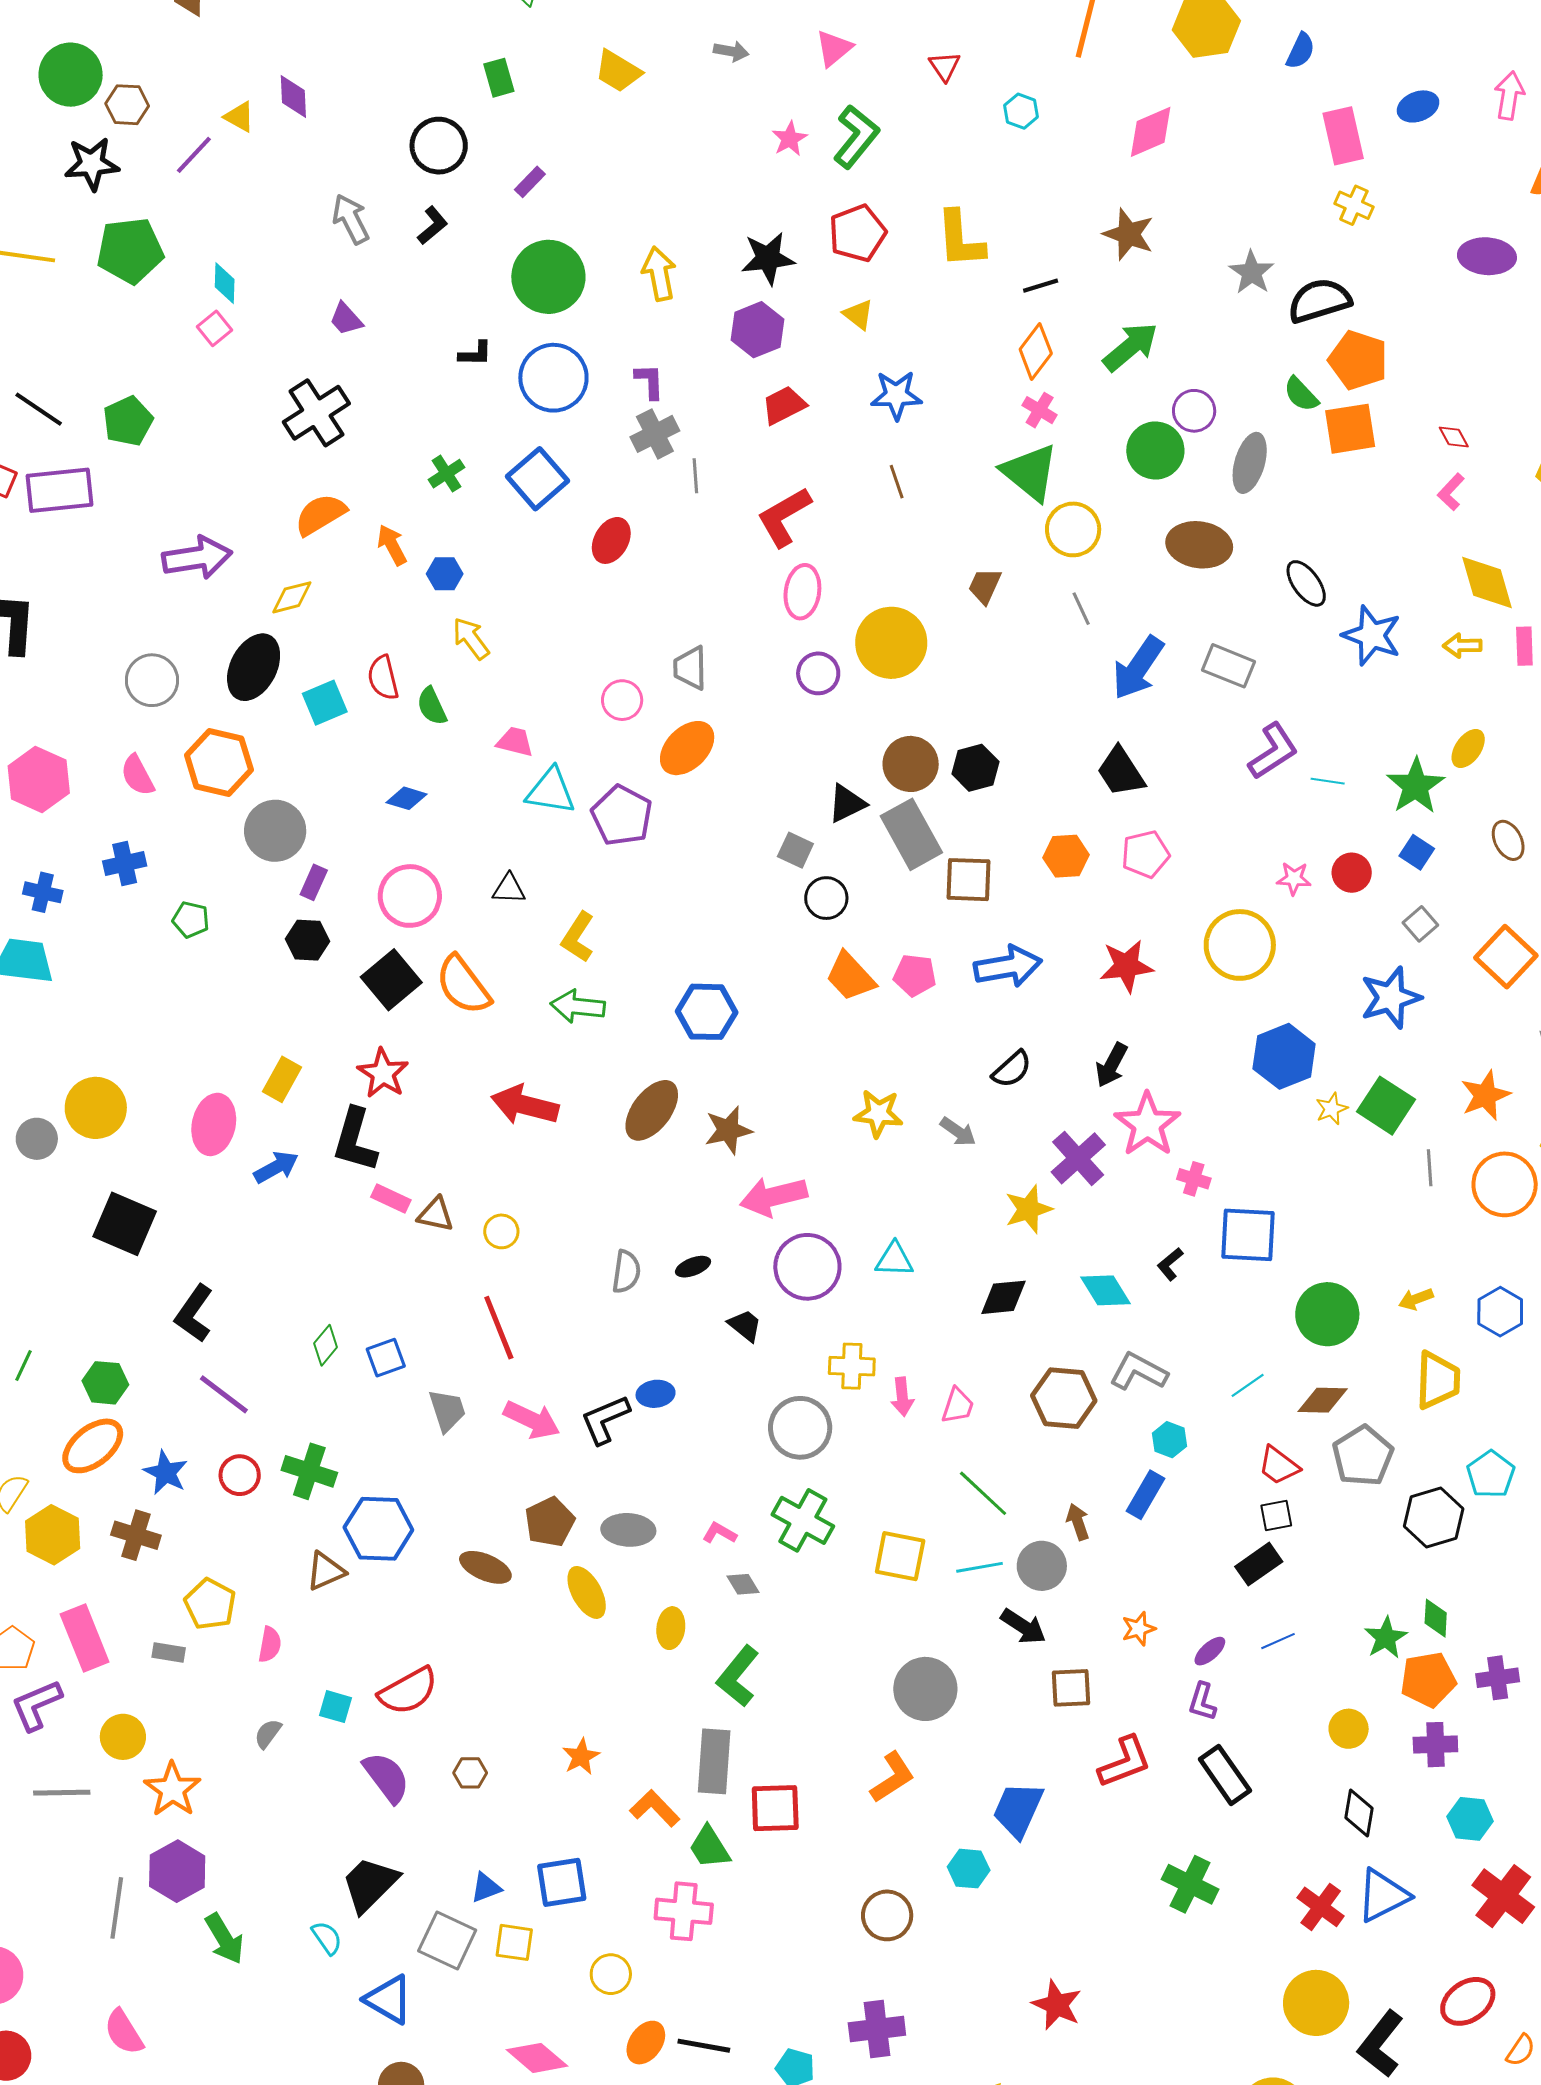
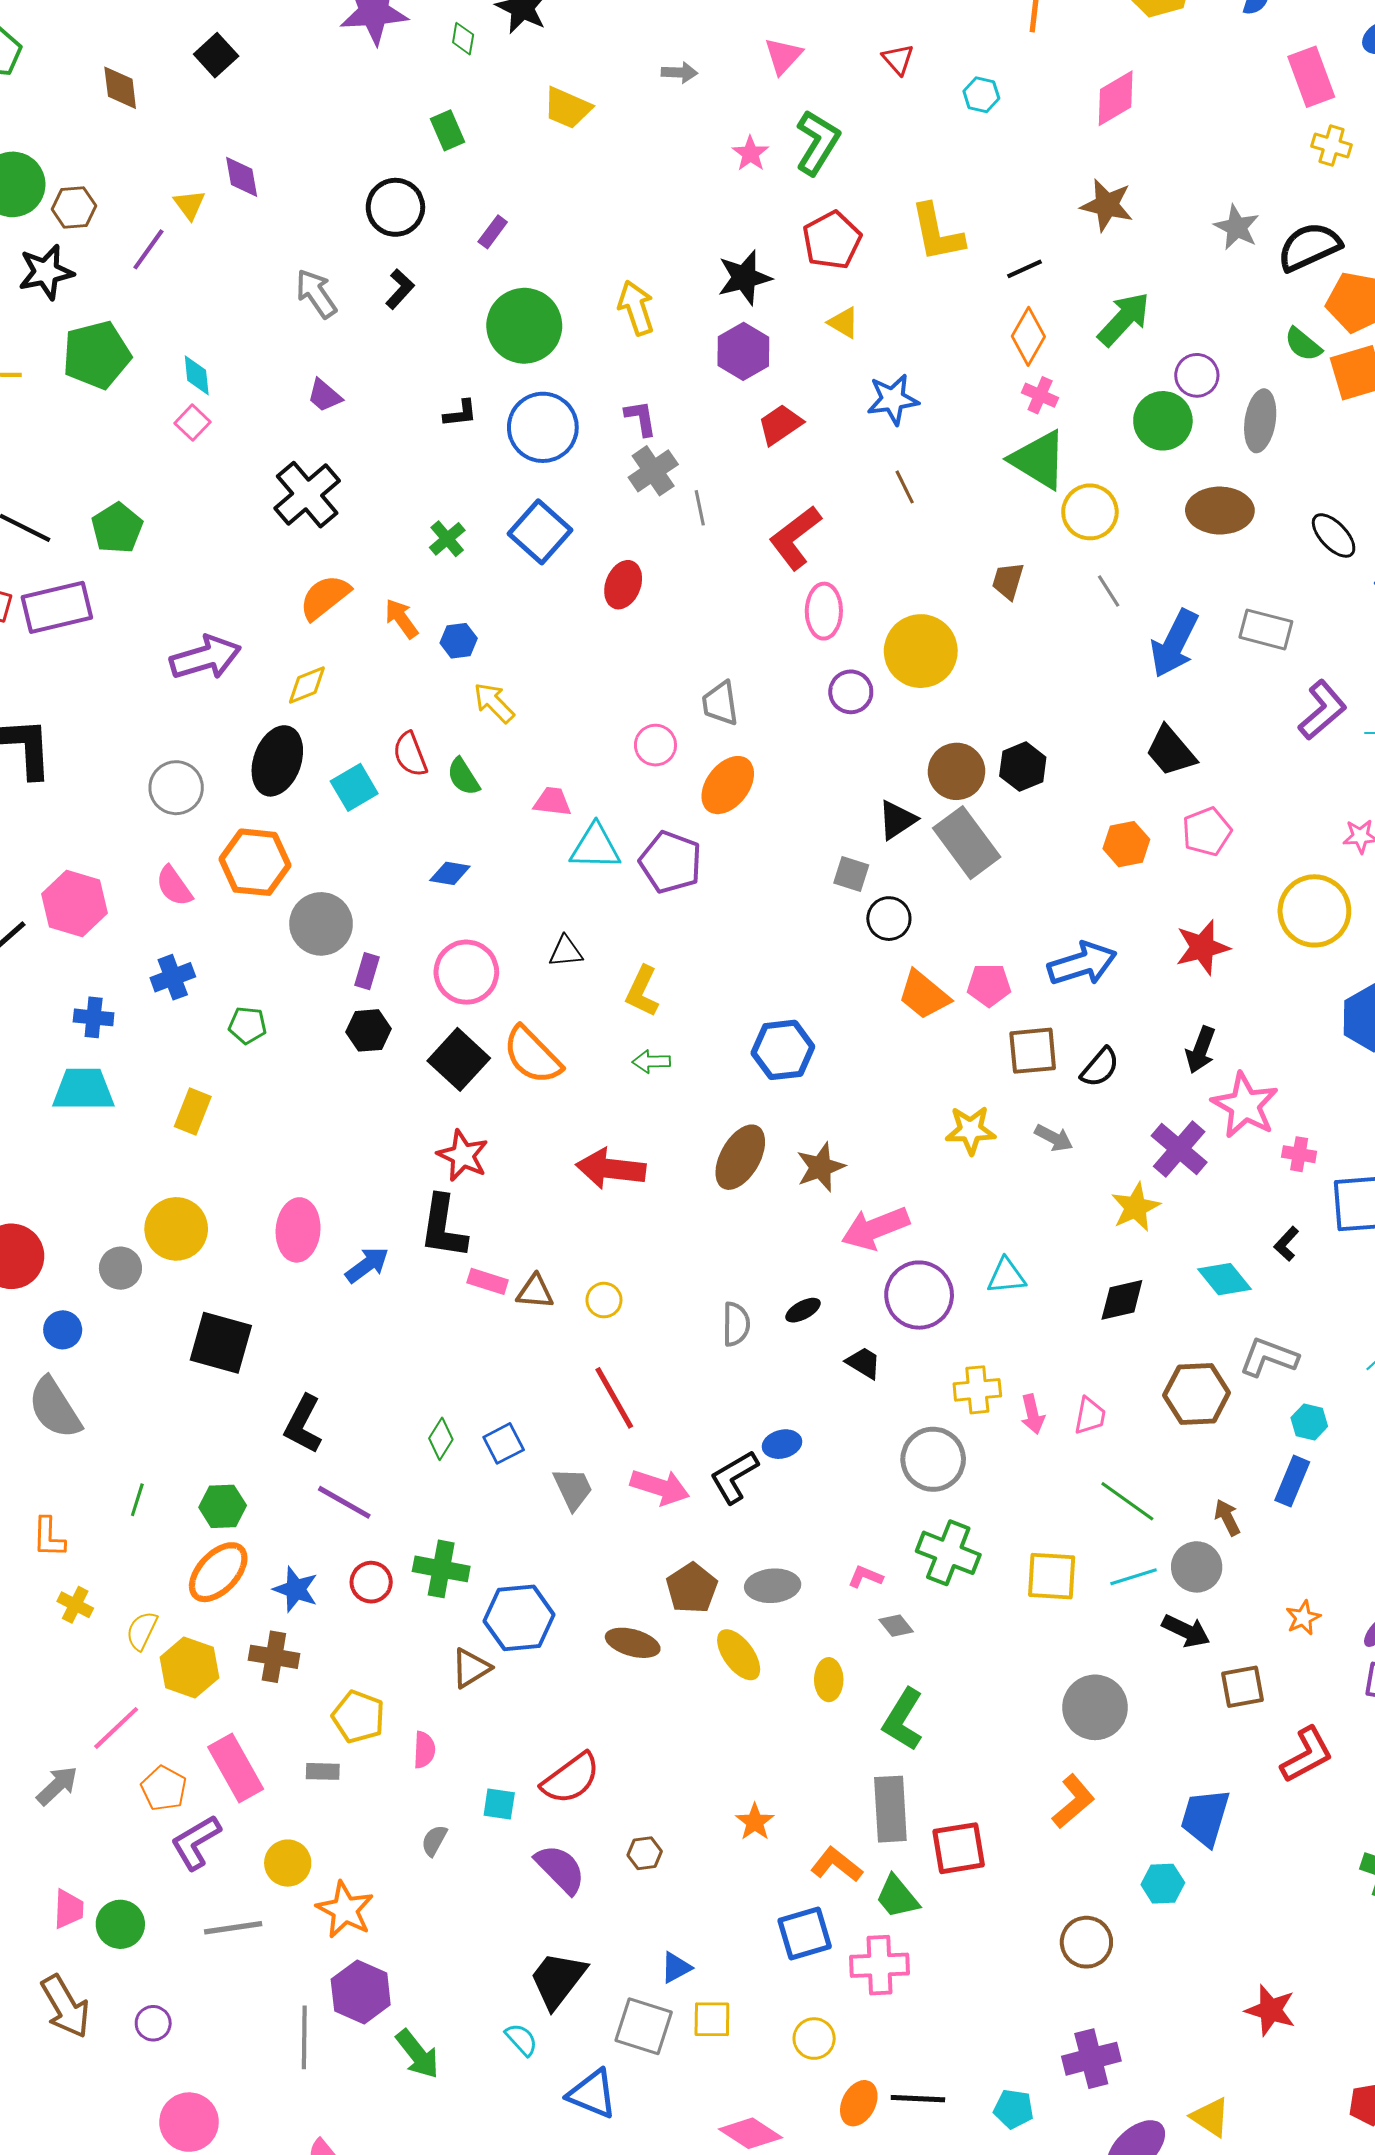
yellow triangle: (239, 117) -> (190, 205), turned 32
brown square: (969, 880) -> (1033, 1051), moved
green arrow: (578, 1006) -> (651, 1062), size x0.7
yellow rectangle: (282, 1079) -> (193, 1112), moved
blue square: (562, 1882) -> (805, 1933), moved

